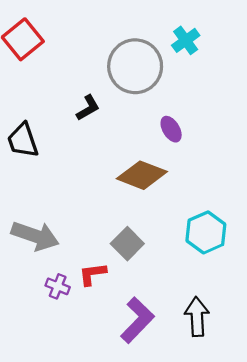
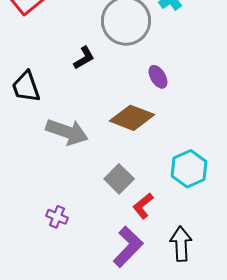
gray arrow: (35, 236) -> (67, 132), moved
red L-shape: (92, 274) -> (143, 206), moved, turned -32

